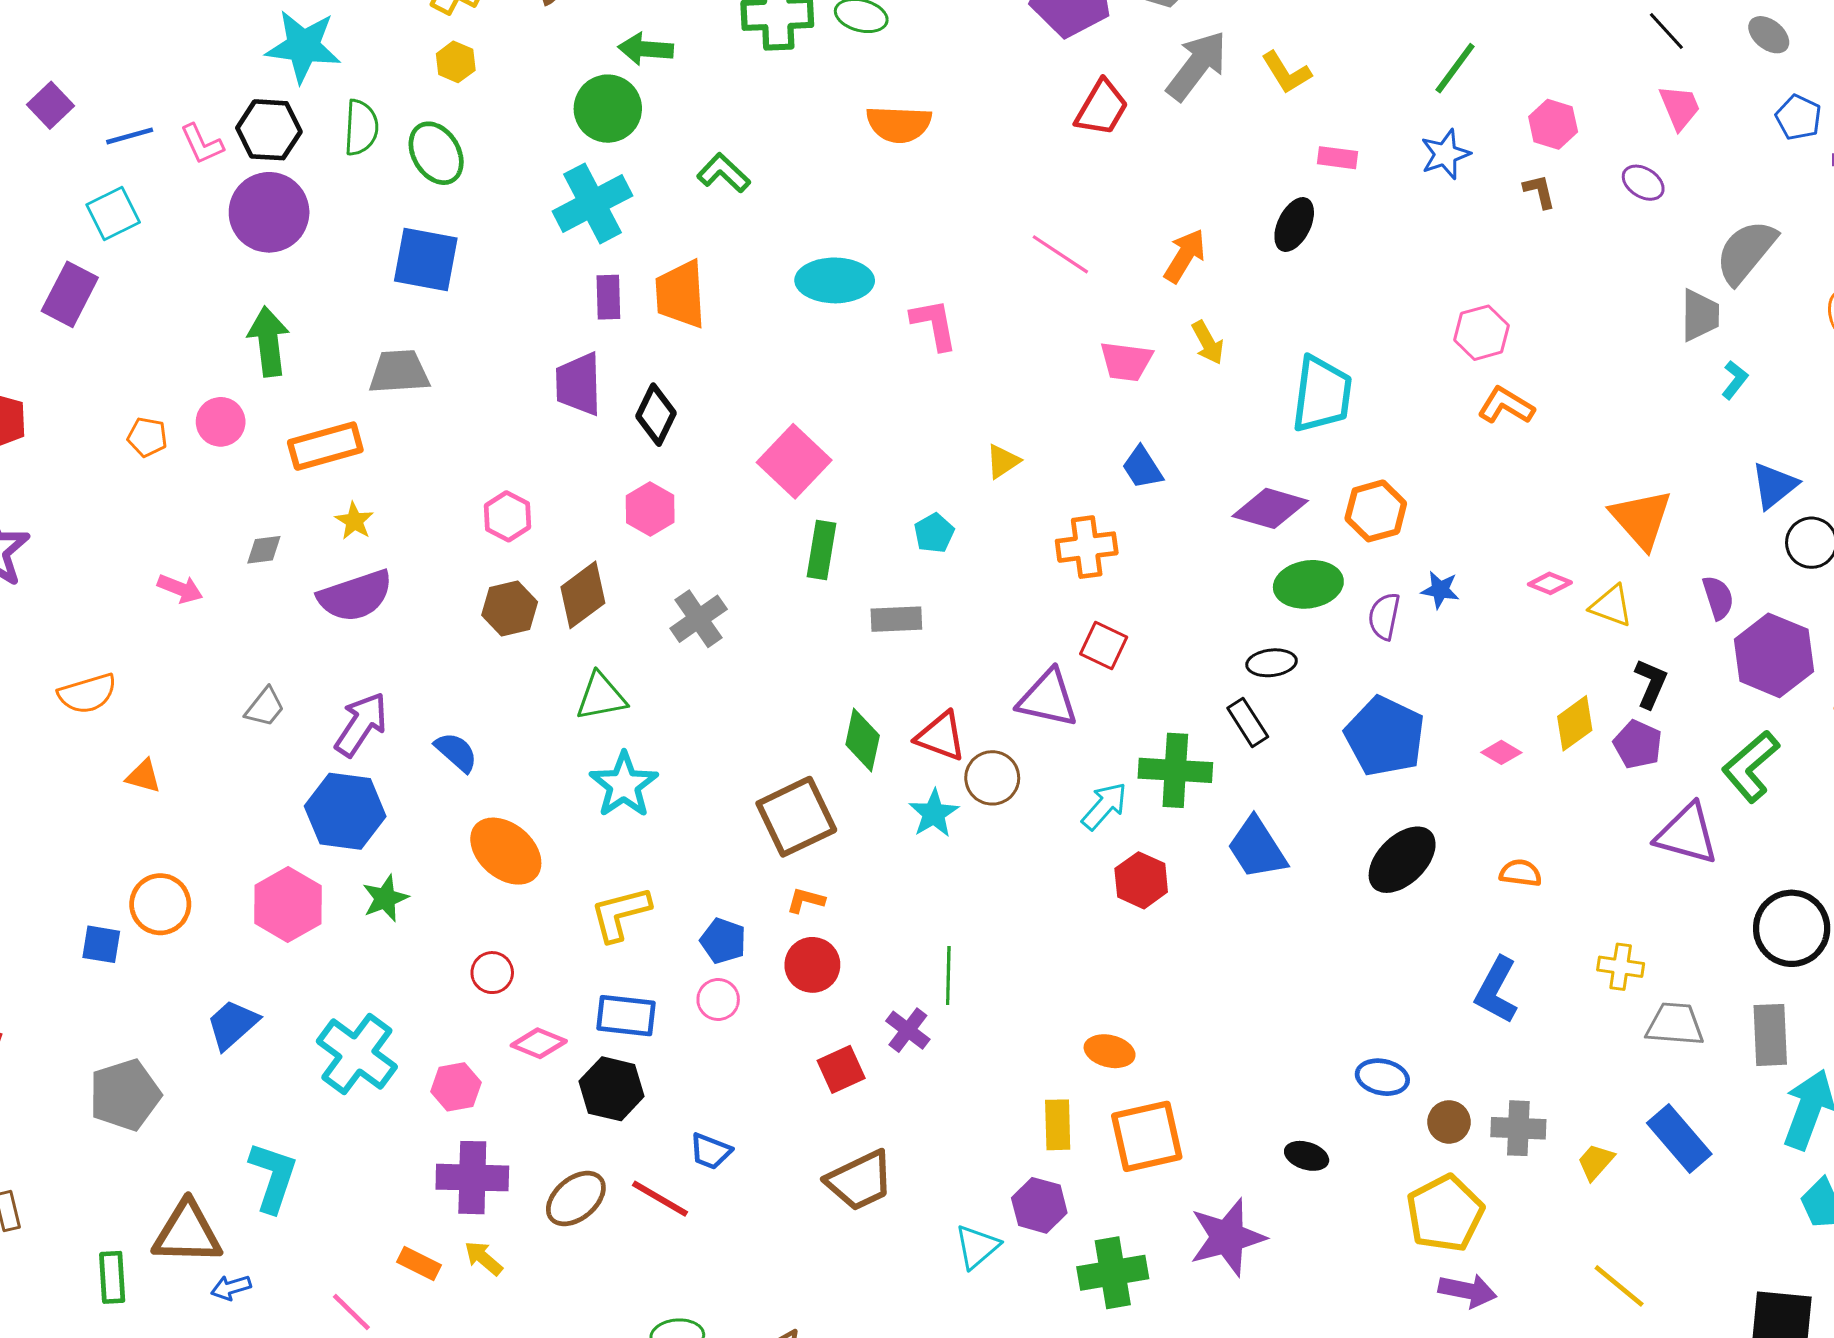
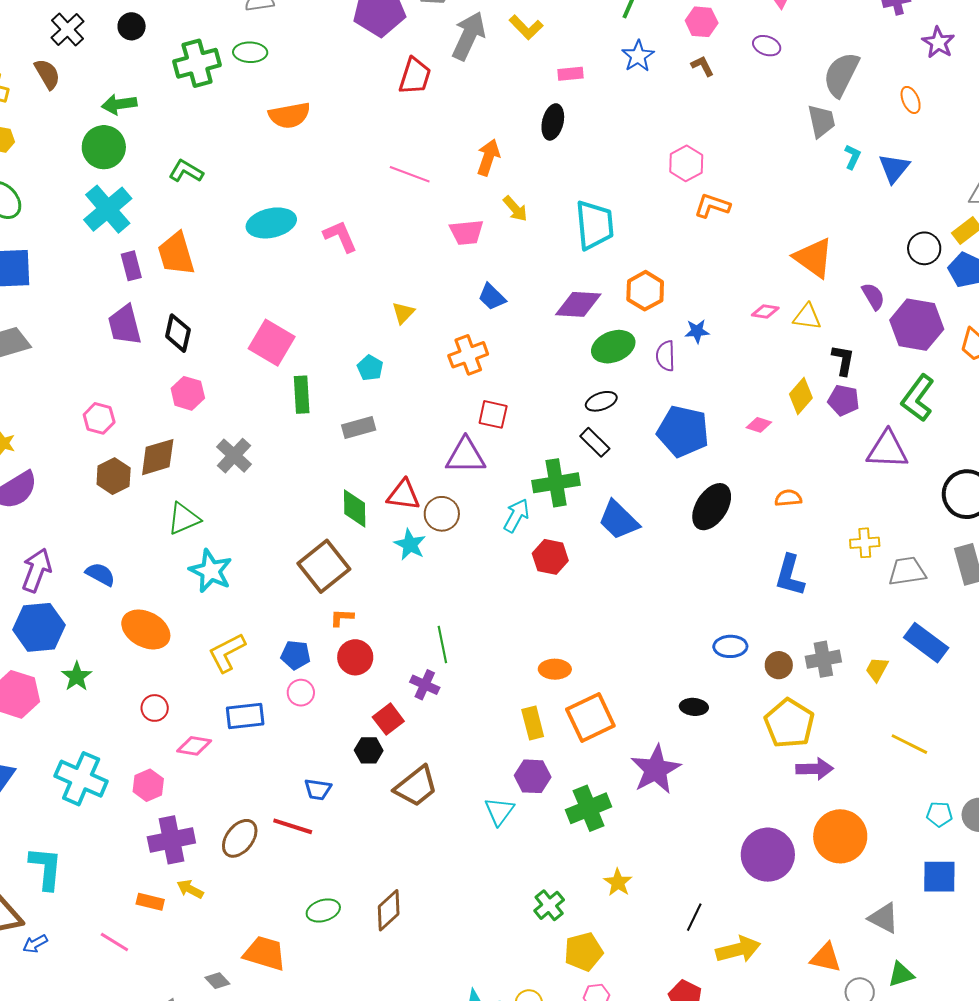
blue triangle: (1774, 486) -> (894, 168), moved
brown diamond: (583, 595) -> (158, 457), turned 33
black hexagon: (612, 1089) -> (369, 750), moved, size x0.7

